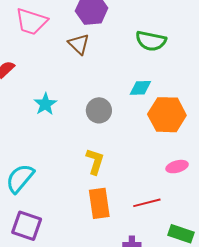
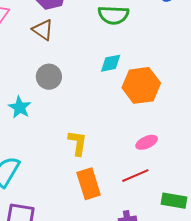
cyan star: (45, 104) -> (20, 107), moved
gray circle: (99, 110) -> (49, 77), moved
pink ellipse: (177, 167) -> (147, 142), moved

